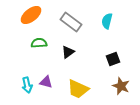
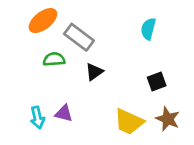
gray rectangle: (71, 22) -> (79, 37), moved
yellow trapezoid: (78, 89) -> (129, 122), moved

